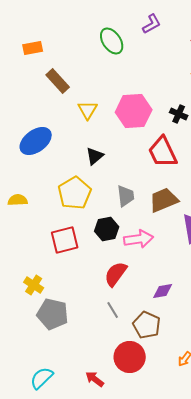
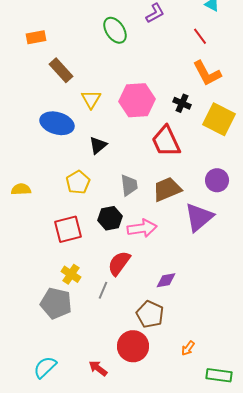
blue ellipse: (36, 141) -> (57, 123), moved, turned 52
yellow pentagon: (75, 193) -> (78, 182), size x0.7
yellow cross: (34, 285) -> (71, 274), moved
gray line: (113, 310) -> (103, 290), moved, turned 54

